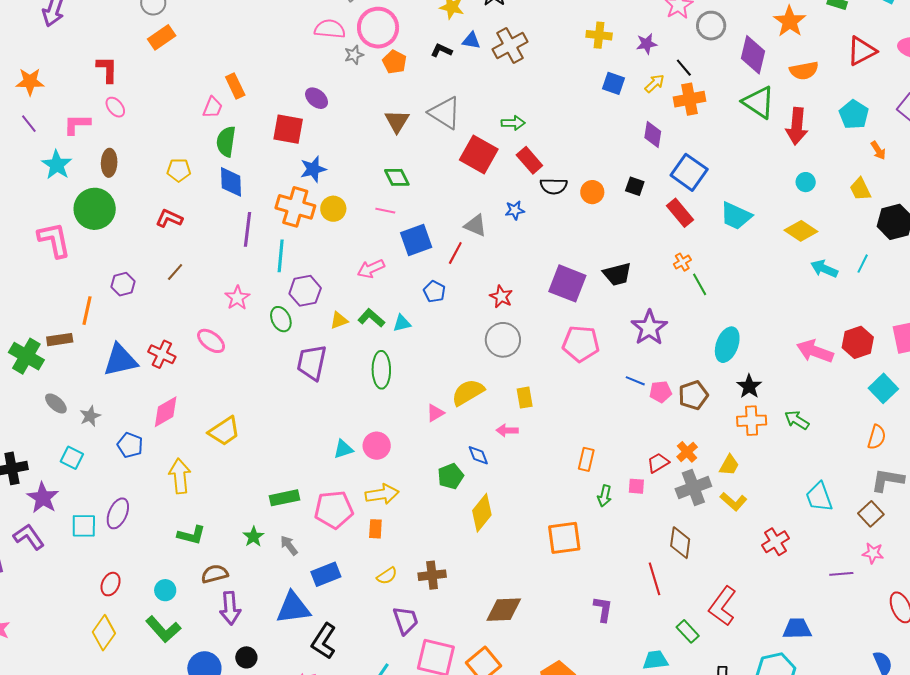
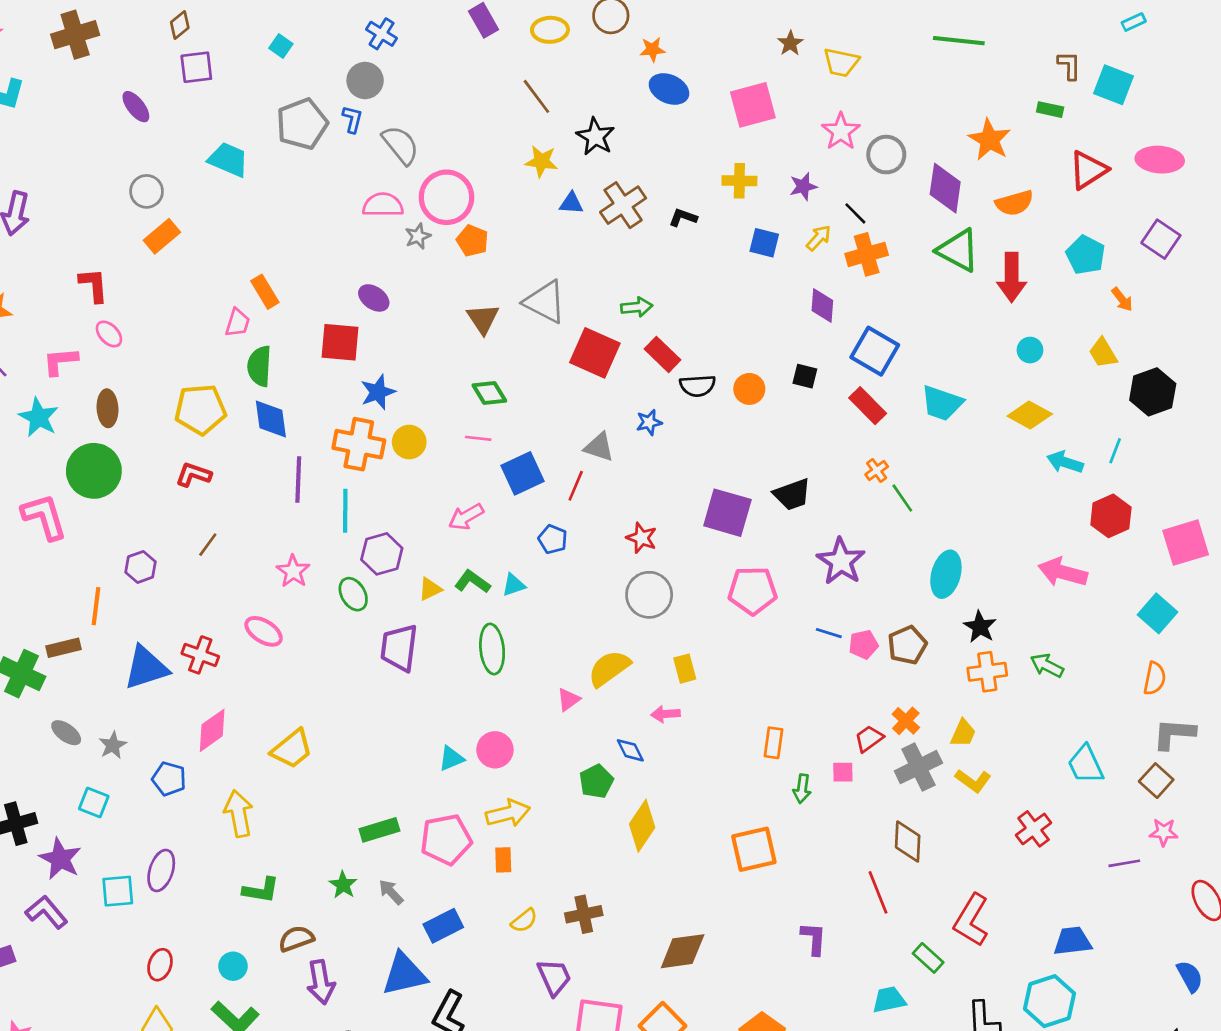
black L-shape: (441, 50) -> (683, 217), moved
yellow pentagon: (179, 170) -> (200, 409), size x1.6
red hexagon: (858, 342) -> (1111, 516), moved

